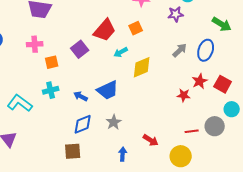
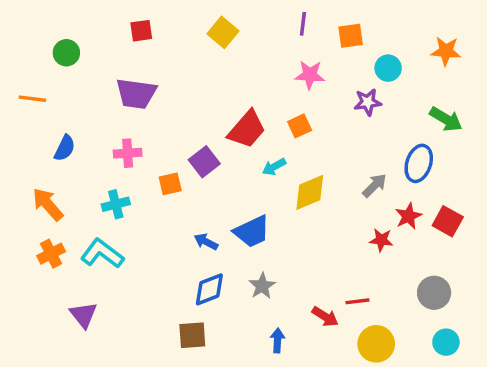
gray arrow: (180, 50) -> (374, 186), moved
orange square: (52, 62) -> (170, 184), moved
cyan cross: (51, 90) -> (116, 204), moved
cyan circle: (232, 109) -> (446, 342), moved
red line: (192, 131) -> (357, 301), moved

